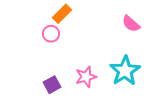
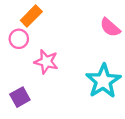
pink star: (86, 77) -> (46, 62), moved, turned 30

